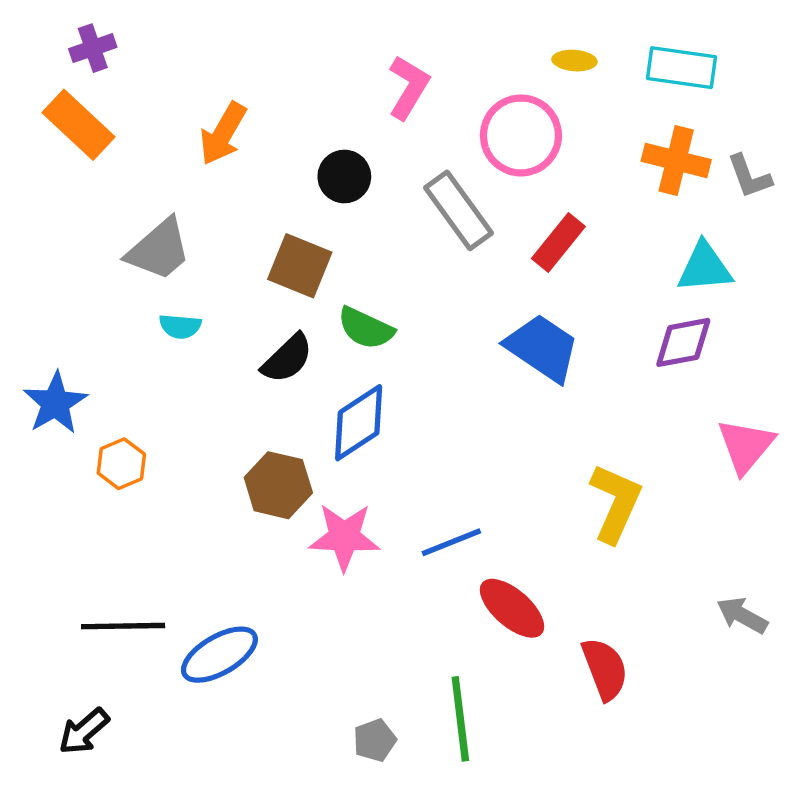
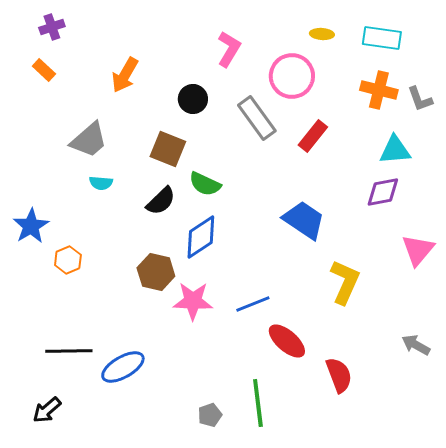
orange rectangle: (79, 125) -> (44, 70), size x0.6
blue trapezoid: (542, 348) -> (304, 220), moved

